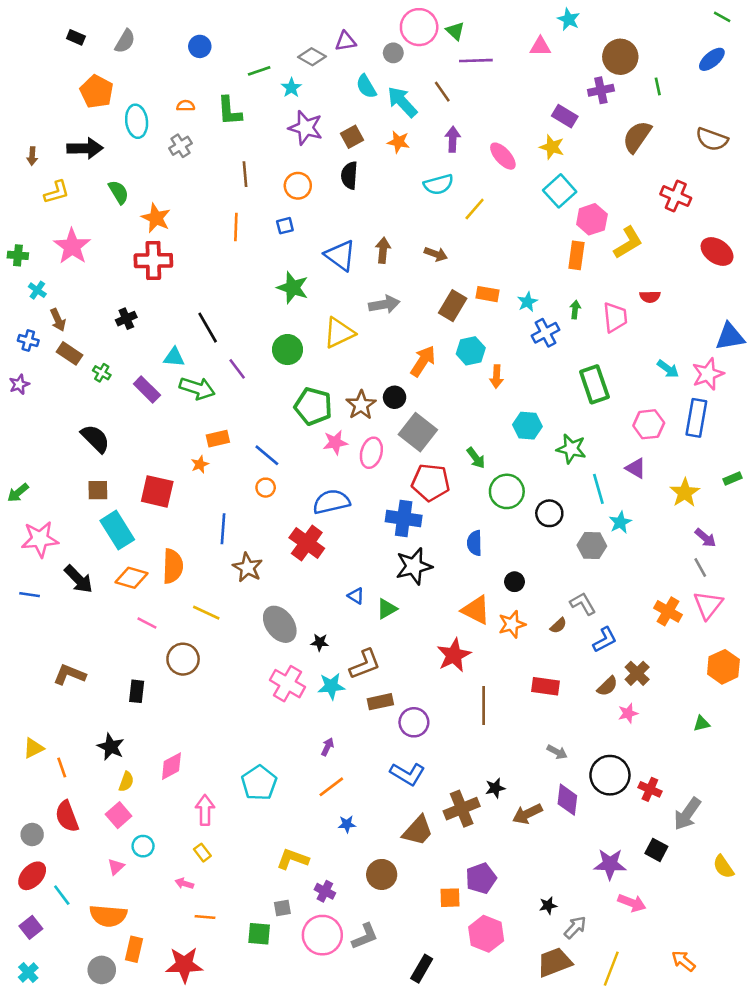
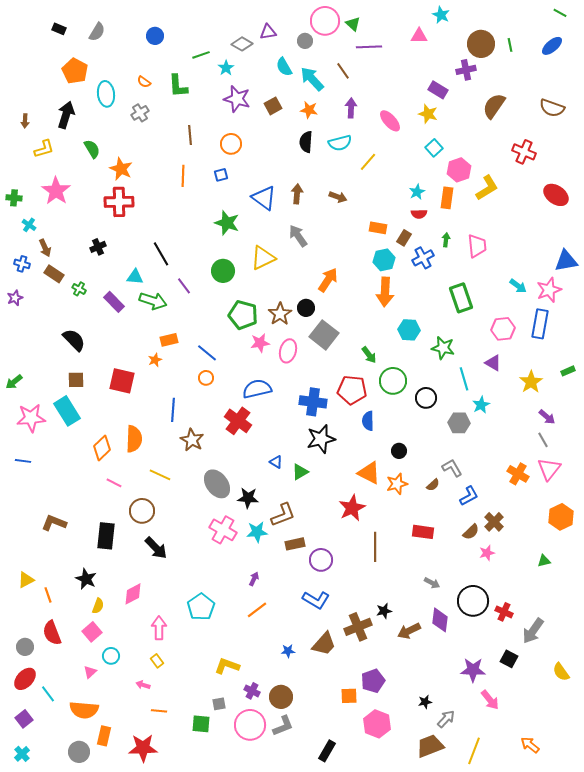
green line: (658, 86) -> (510, 45), moved
orange semicircle: (186, 106) -> (144, 82), turned -144
black arrow: (85, 148) -> (66, 115), turned -72
black semicircle: (349, 175) -> (306, 142), moved
cyan square: (560, 191) -> (434, 148), size x0.7
red semicircle: (650, 297) -> (419, 214), moved
cyan star: (527, 302) -> (417, 192), moved
gray arrow: (384, 304) -> (298, 236), turned -115
brown rectangle: (453, 306) -> (404, 238), moved, size x0.7
cyan hexagon: (471, 351) -> (384, 260), moved
orange arrow: (496, 377) -> (385, 292), size x1.6
red pentagon: (431, 482) -> (352, 390), moved
cyan rectangle: (117, 530) -> (67, 411), moved
orange diamond: (131, 578) -> (102, 448), turned -60
black arrow: (79, 579) -> (156, 548), moved
black star: (320, 642) -> (248, 498), size x1.5
black rectangle: (137, 691) -> (106, 536), size x1.5
blue star: (347, 824) -> (288, 651), moved
brown circle: (382, 874) -> (281, 697), moved
pink arrow: (632, 903) -> (490, 700), turned 30

